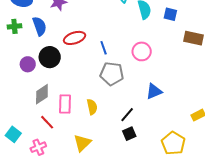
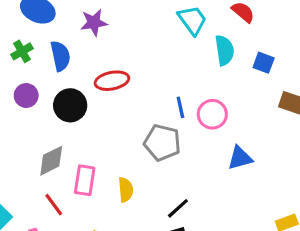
green cross: (14, 26) -> (22, 51), turned -32
blue line: (104, 48) -> (180, 107), moved
purple circle: (28, 64) -> (26, 96), moved
blue triangle: (154, 91) -> (240, 158), moved

